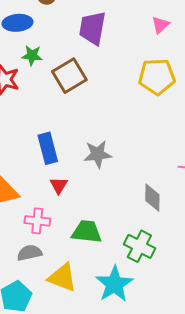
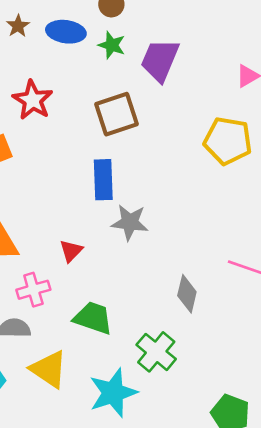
green star: (32, 55) -> (112, 45), moved
blue rectangle: (48, 148) -> (103, 180), moved
pink cross: (37, 221) -> (33, 290), turned -35

